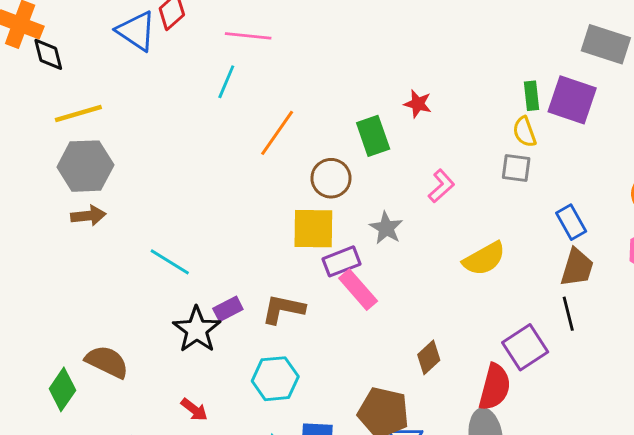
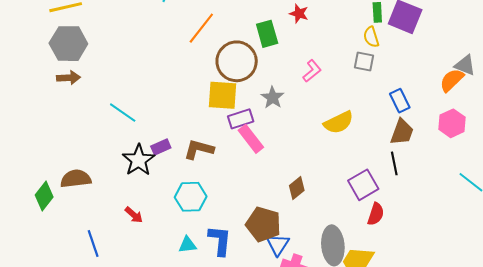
brown circle: (331, 178) -> (237, 61), size x1.5
brown semicircle: (107, 362) -> (76, 179), turned -36
red semicircle: (495, 387) -> (376, 214), moved, size x0.7

